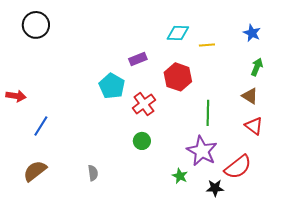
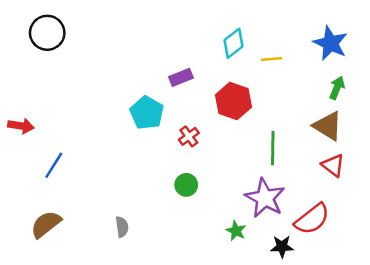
cyan diamond: (178, 33) -> (233, 43), turned -40
blue star: (252, 33) -> (330, 43), size x1.5
brown triangle: (250, 96) -> (328, 126), size x1.4
red cross: (144, 104) -> (189, 136), size x0.7

